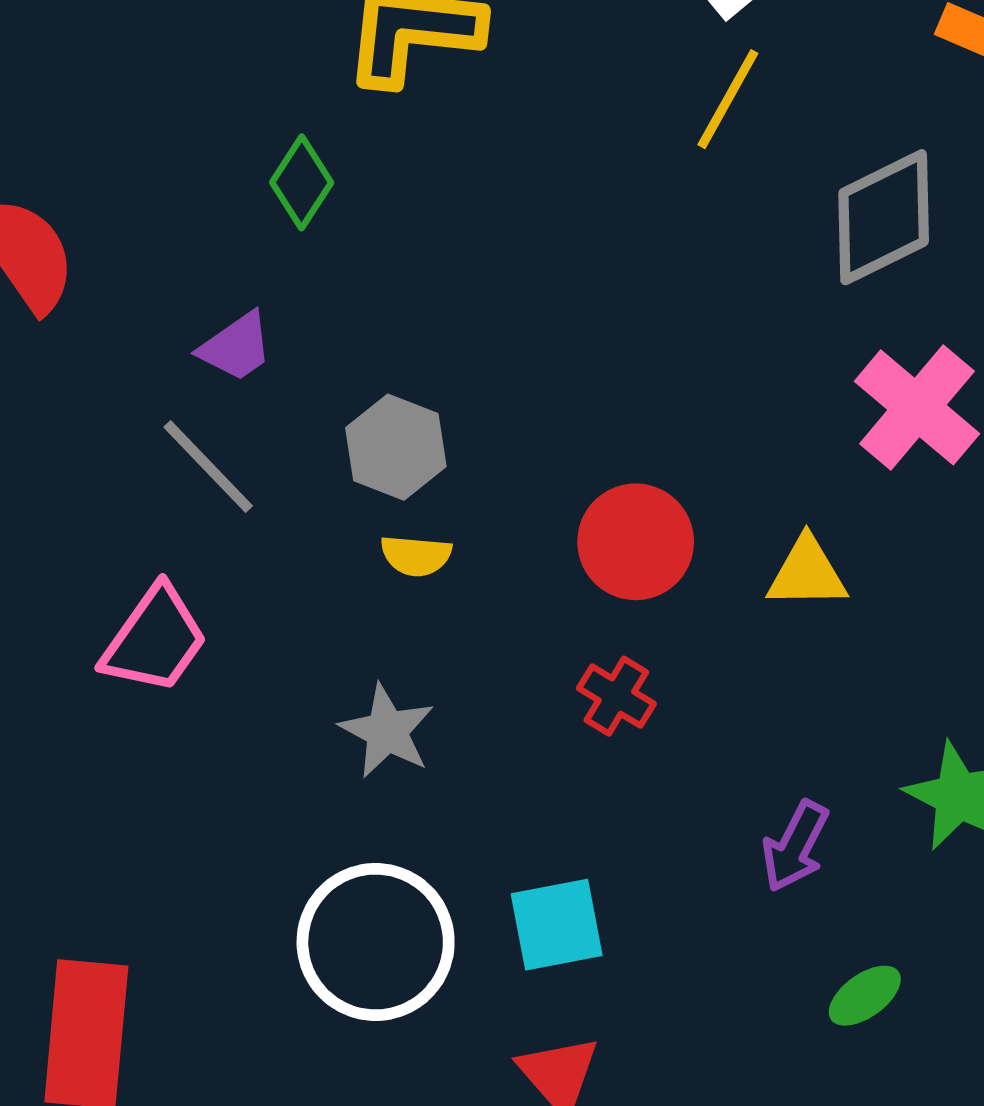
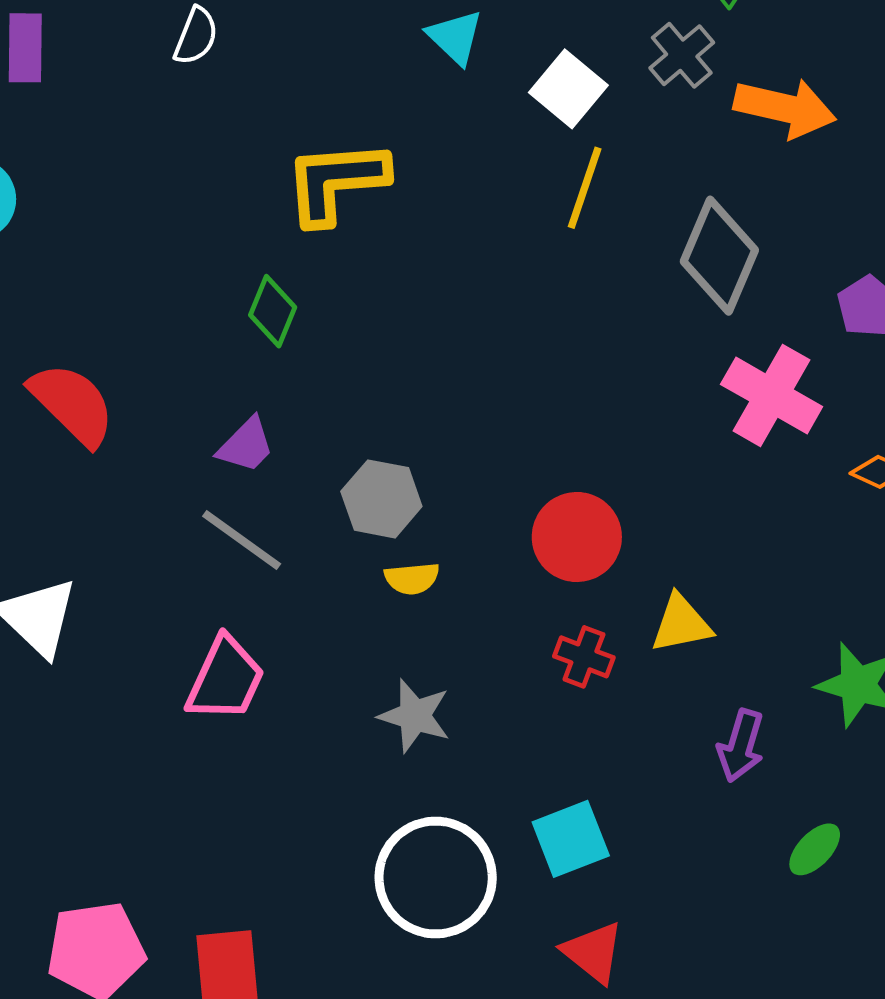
gray diamond: (884, 217) -> (719, 256), turned -30
yellow triangle: (807, 573) -> (681, 624), moved

